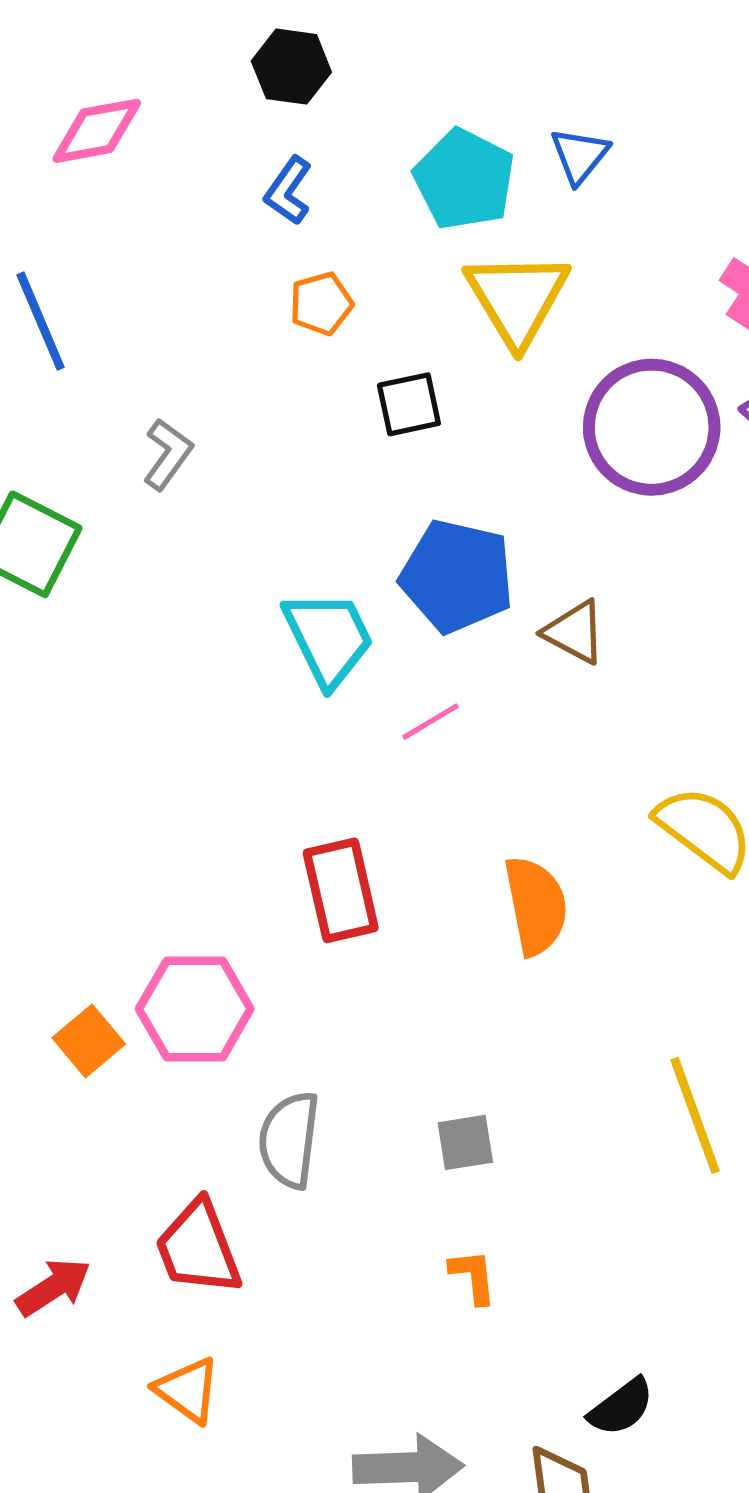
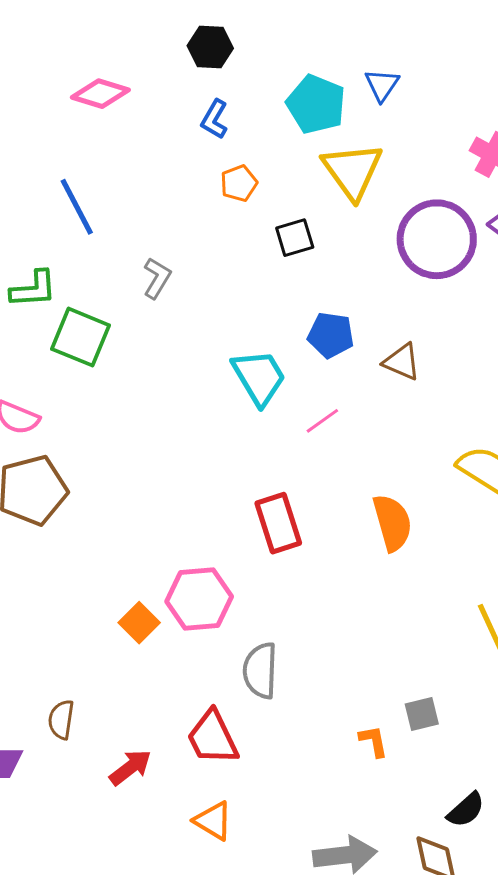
pink diamond: (97, 131) -> (100, 94), turned 32
blue pentagon: (457, 576) -> (331, 335), size x0.7
gray square: (465, 1142) -> (422, 714), moved

